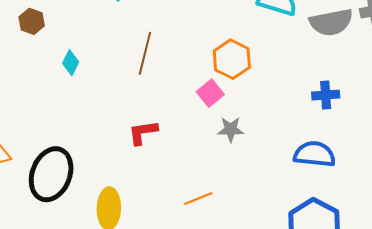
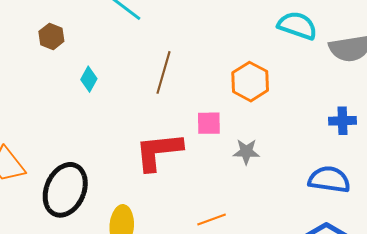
pink square: (210, 93) -> (209, 123), moved, turned 36
red L-shape: (143, 132) -> (158, 151), size x1.6

